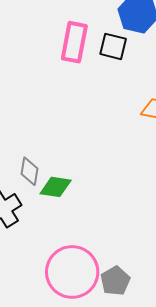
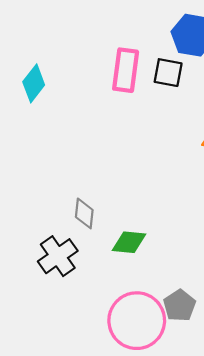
green diamond: (56, 187) -> (129, 242), moved
gray pentagon: (115, 281) -> (180, 306), moved

